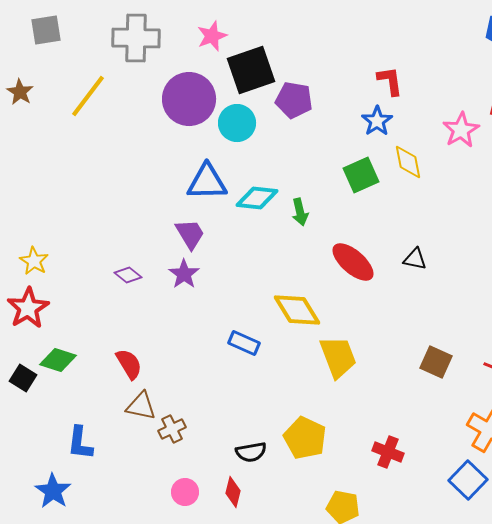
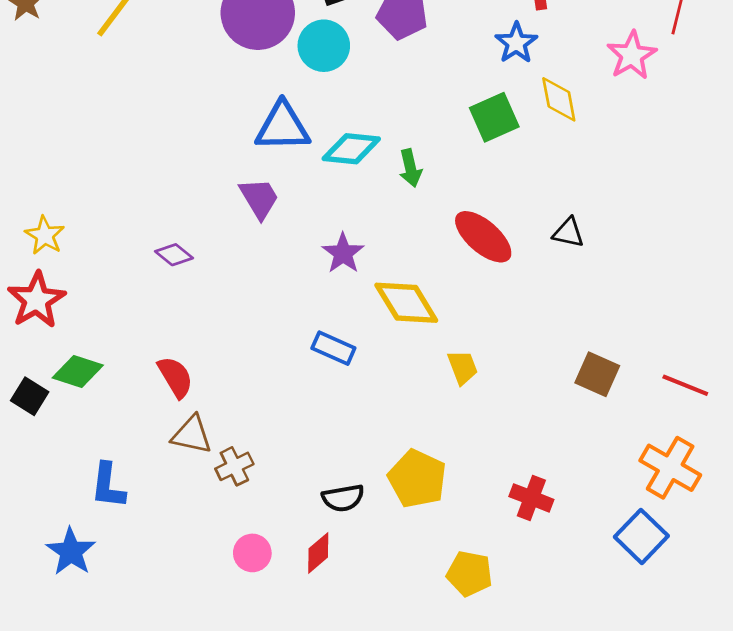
purple star: (184, 274) -> (343, 253), moved
yellow trapezoid: (338, 357) -> (463, 367), size x0.6
red diamond: (233, 492) -> (318, 553), turned 36

